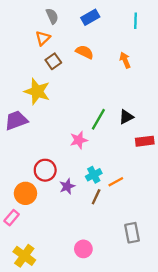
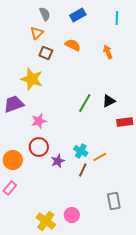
brown square: (53, 61) -> (46, 53), turned -32
pink star: (79, 140) -> (39, 121), moved
cyan cross: (94, 175) -> (81, 151), turned -32
orange circle: (25, 193) -> (13, 160), moved
yellow cross: (24, 256) -> (46, 221), moved

